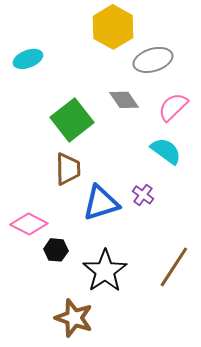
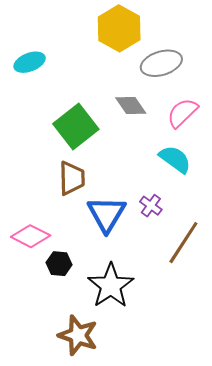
blue triangle: (101, 203) -> (106, 214), turned -42
brown line: (174, 267) -> (183, 243), moved

